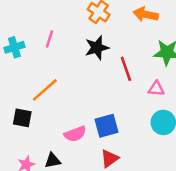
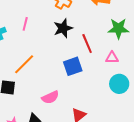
blue square: (106, 126) -> (73, 66), moved

